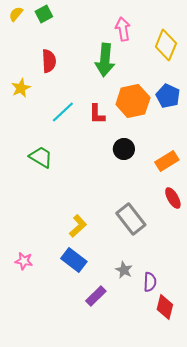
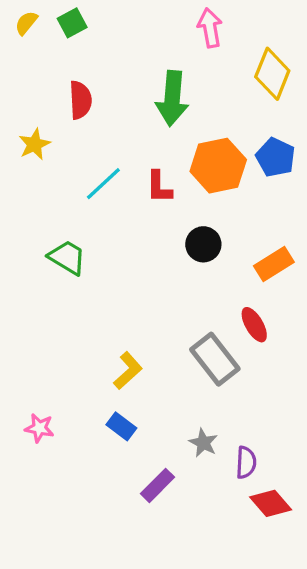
pink arrow: (123, 29) -> (210, 28), moved
red ellipse: (173, 198) -> (254, 325), moved
blue rectangle: (74, 260) -> (121, 426), size x0.7
red diamond: (165, 307) -> (271, 503), turned -55

